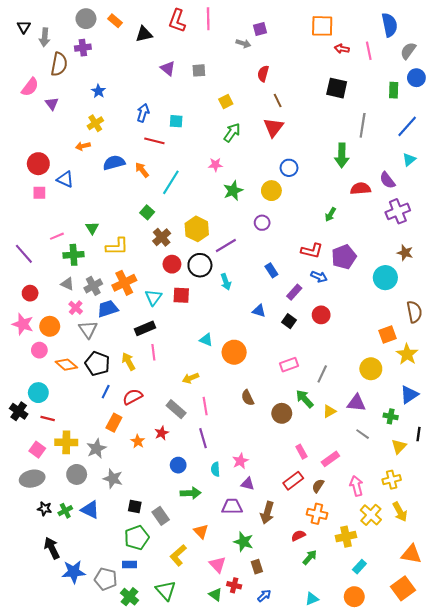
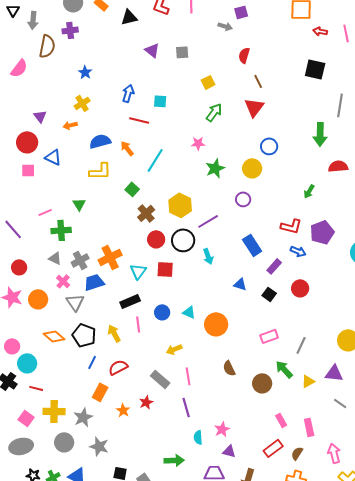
purple triangle: (52, 104) -> (40, 116), moved
yellow L-shape: (117, 247) -> (100, 171), moved
blue rectangle: (271, 270) -> (252, 245), size x1.5
pink circle: (39, 350) -> (12, 346), moved
pink rectangle: (330, 459) -> (309, 427), turned -66
blue circle: (178, 465) -> (162, 312), moved

